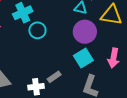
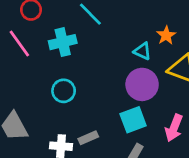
cyan circle: (37, 30) -> (64, 91), moved

